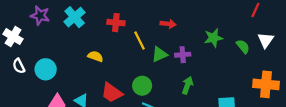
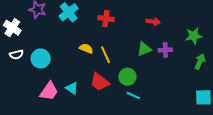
yellow line: (140, 41) -> (106, 55), moved
white semicircle: (19, 66) -> (16, 55), turned -80
green arrow: (187, 85) -> (200, 62), moved

